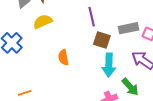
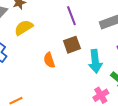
brown square: (102, 40) -> (72, 45), moved, turned -30

